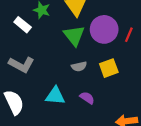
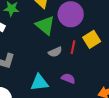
red line: (129, 35) -> (73, 47), moved
yellow square: (109, 68) -> (92, 39), moved

